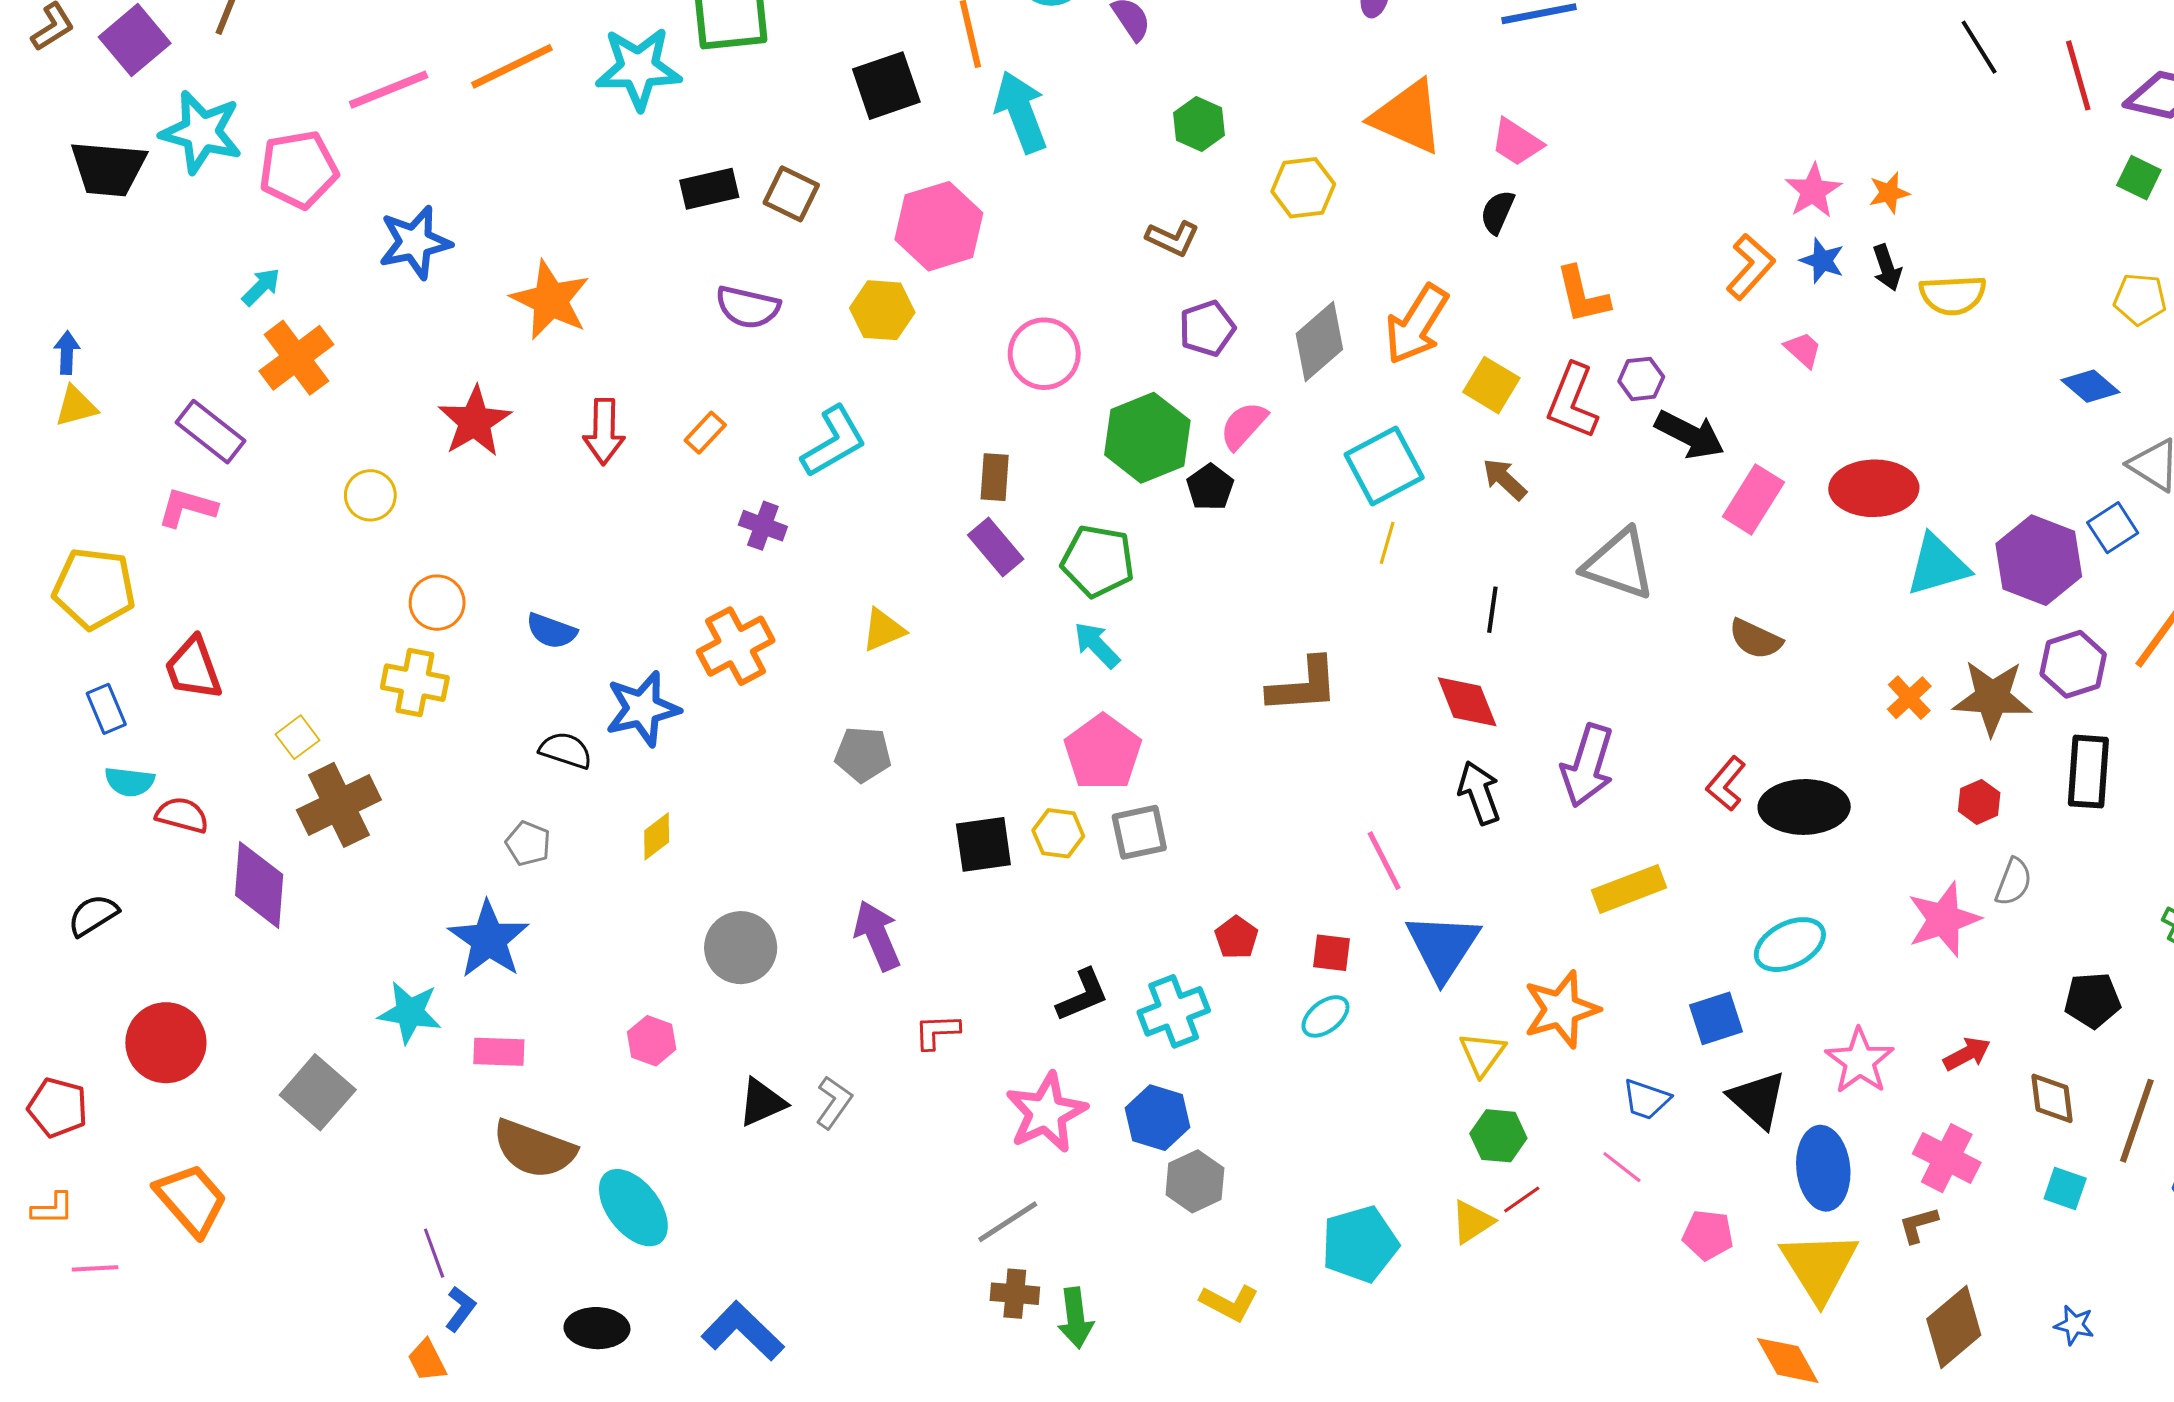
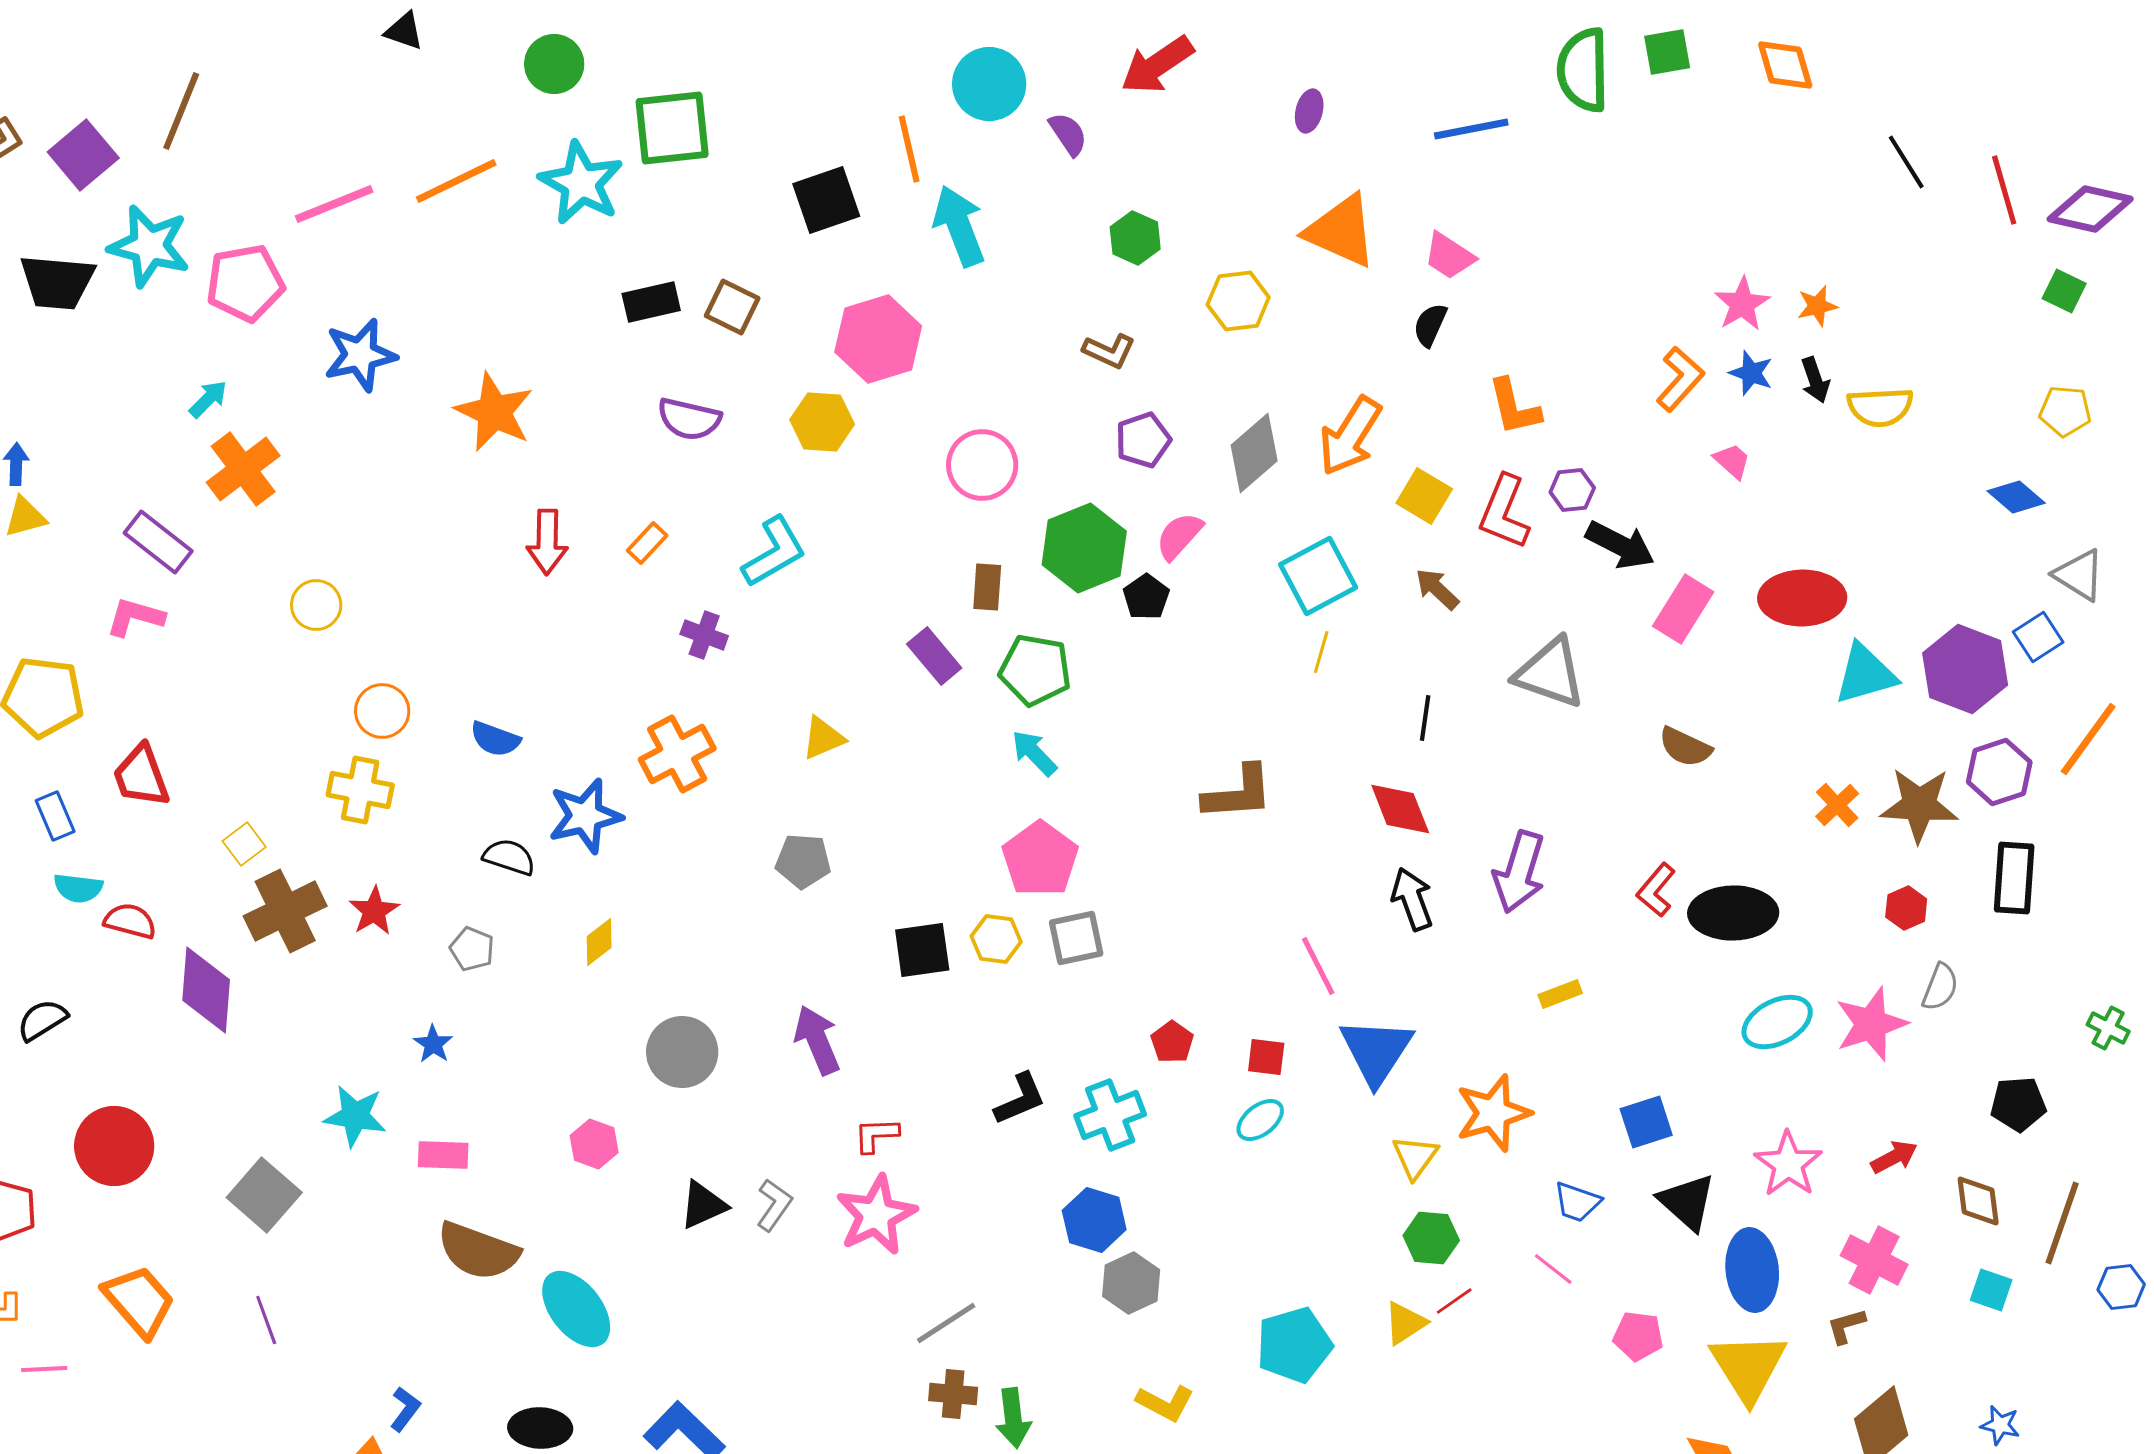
cyan star: (638, 68) -> (581, 183), turned 30
red star: (475, 421) -> (374, 911), moved, size x0.7
brown rectangle: (995, 477) -> (987, 587), moved
yellow rectangle: (1629, 889) -> (1560, 994), size x0.6
blue star: (489, 940) -> (433, 1044), size x0.5
cyan ellipse: (1790, 945) -> (1777, 1022), moved
pink star: (1046, 1113) -> (876, 1215), moved
purple line: (434, 1253) -> (266, 1320), moved

